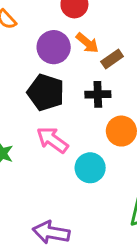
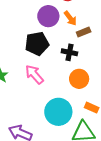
black pentagon: (46, 92) -> (37, 44), turned 30
cyan circle: (90, 168) -> (58, 112), moved, size x1.4

